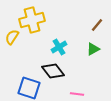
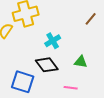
green triangle: (93, 49) -> (81, 62), moved, turned 40

